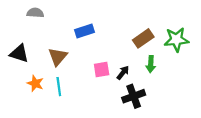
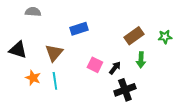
green star: (176, 40) -> (165, 37), size x0.6
pink square: (102, 69) -> (95, 65), turned 35

